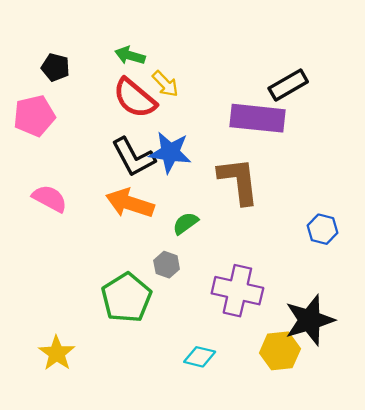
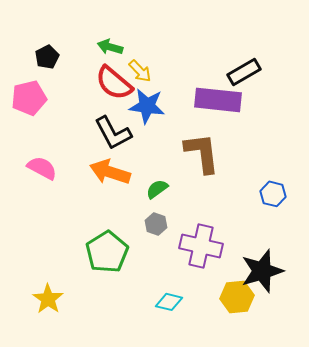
black pentagon: (55, 67) -> (47, 57), turned 30
blue star: (170, 152) -> (147, 106), moved
gray hexagon: (167, 265) -> (156, 224), moved

